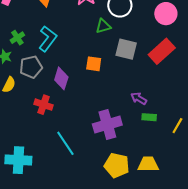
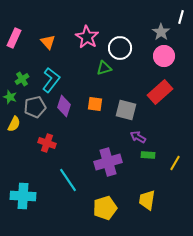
gray square: (126, 49) -> (126, 110), moved
purple diamond: (61, 78) -> (64, 106), moved
yellow trapezoid: (148, 164) -> (147, 200), turned -80
yellow pentagon: (117, 165) -> (105, 208), moved, turned -30

